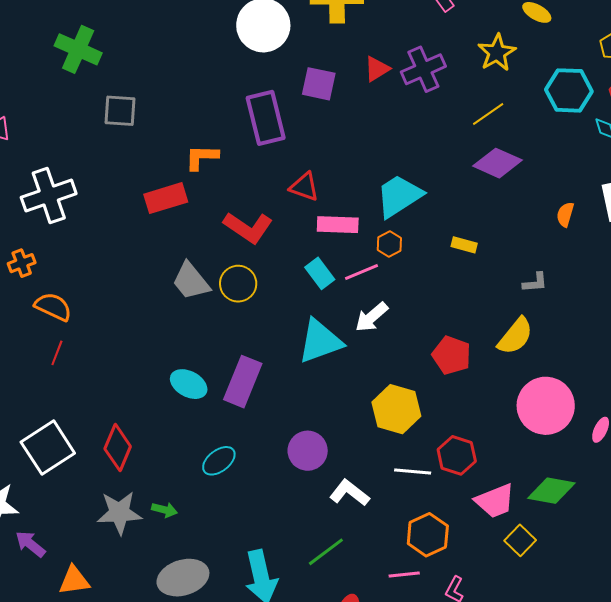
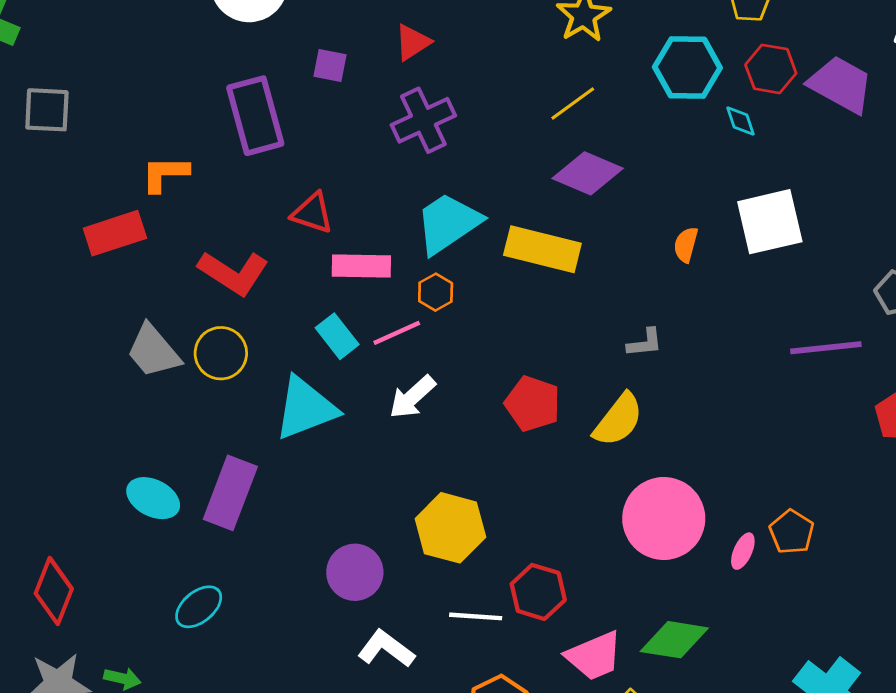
purple cross: (423, 69) -> (423, 120), moved
purple square: (319, 84) -> (330, 65), size x0.7
yellow rectangle: (464, 245) -> (542, 249), moved, size x2.0
cyan triangle: (320, 341) -> (306, 408), moved
red pentagon: (451, 355) -> (533, 404), moved
purple circle: (308, 451) -> (355, 572), moved

